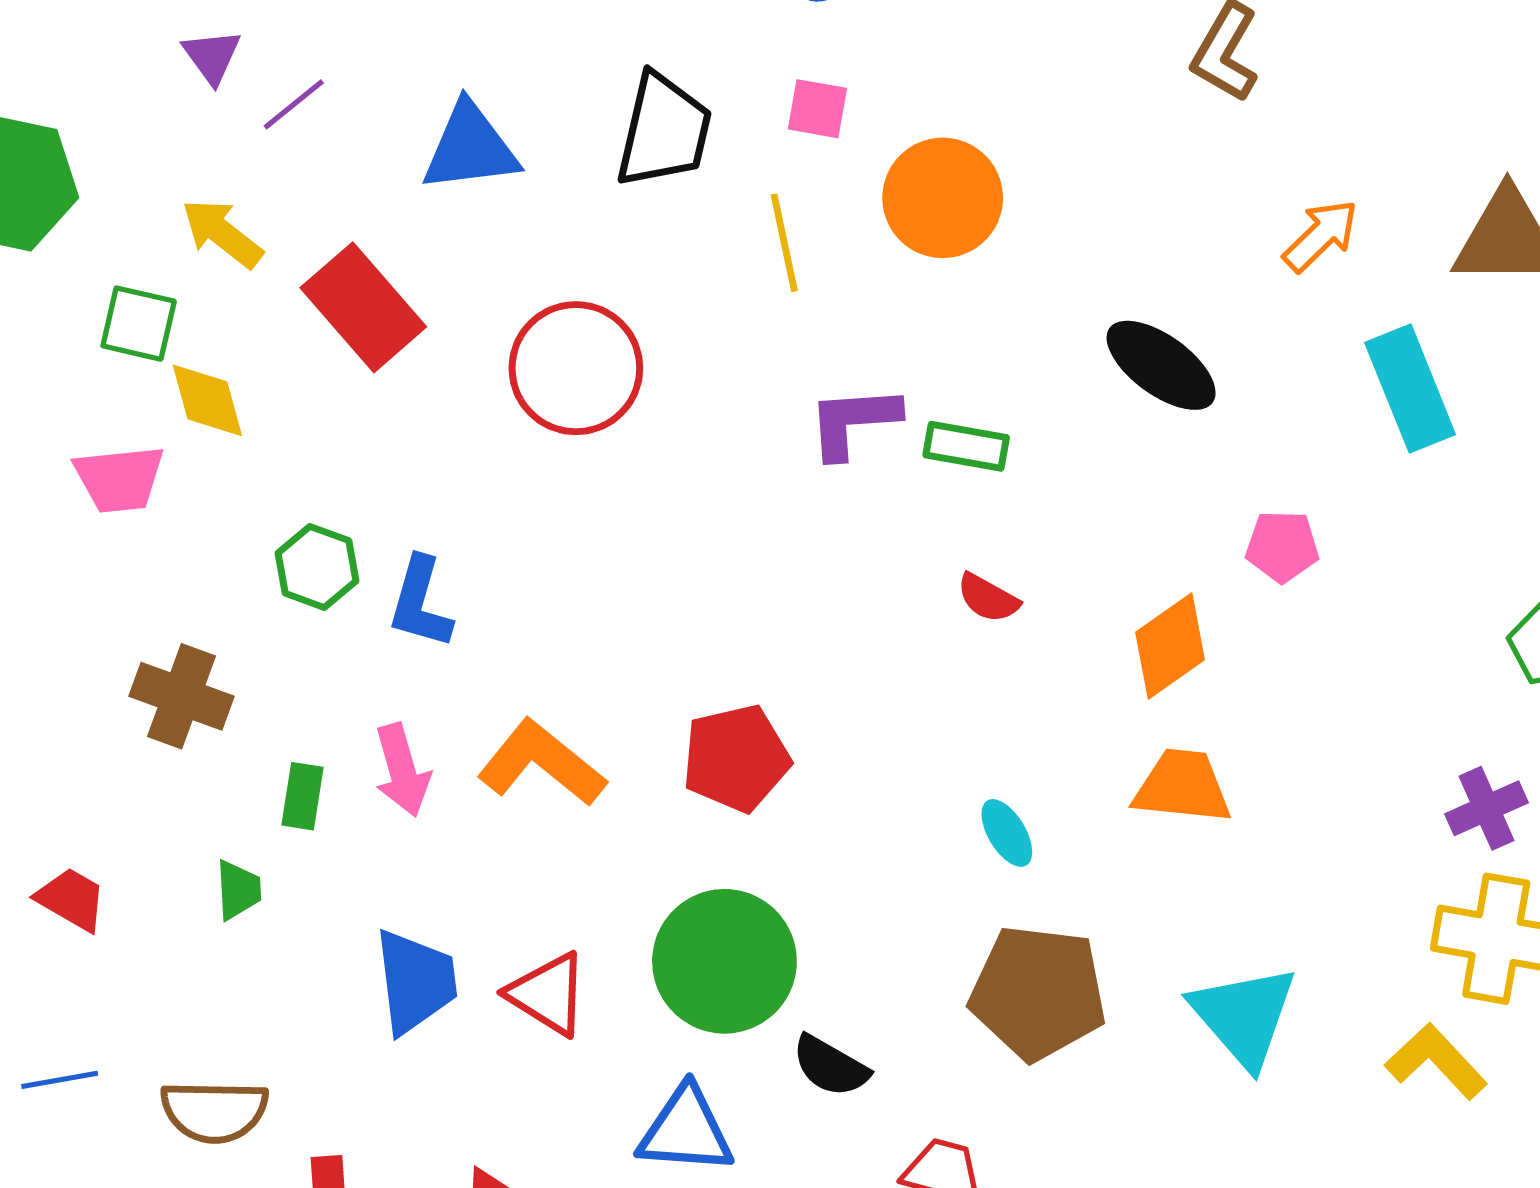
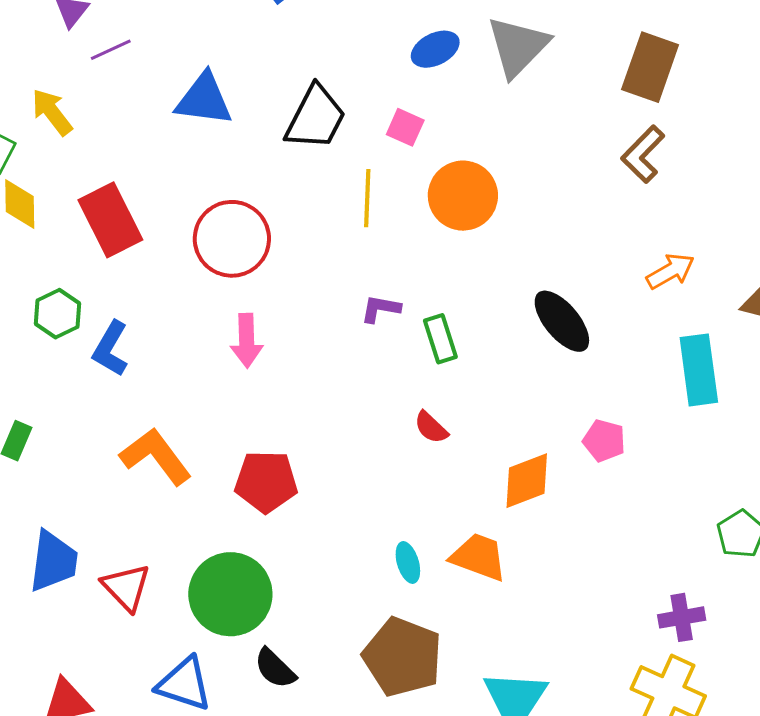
red rectangle: (363, 307) -> (110, 220), moved
purple L-shape: (853, 422) -> (381, 309), size x0.7
green rectangle: (966, 446) -> (440, 339), turned 48
pink arrow: (402, 770) -> (247, 341), moved
orange trapezoid: (1182, 787) -> (479, 557), moved

